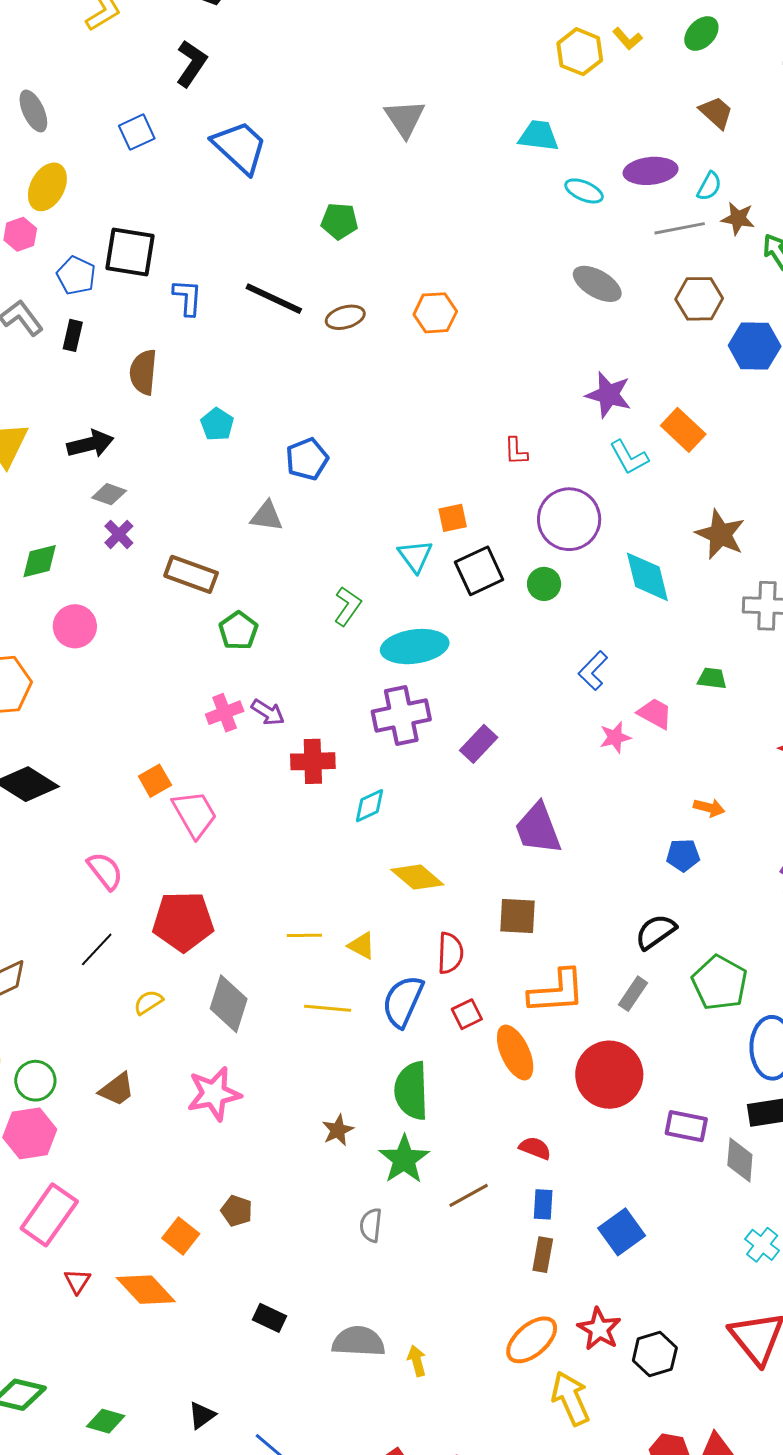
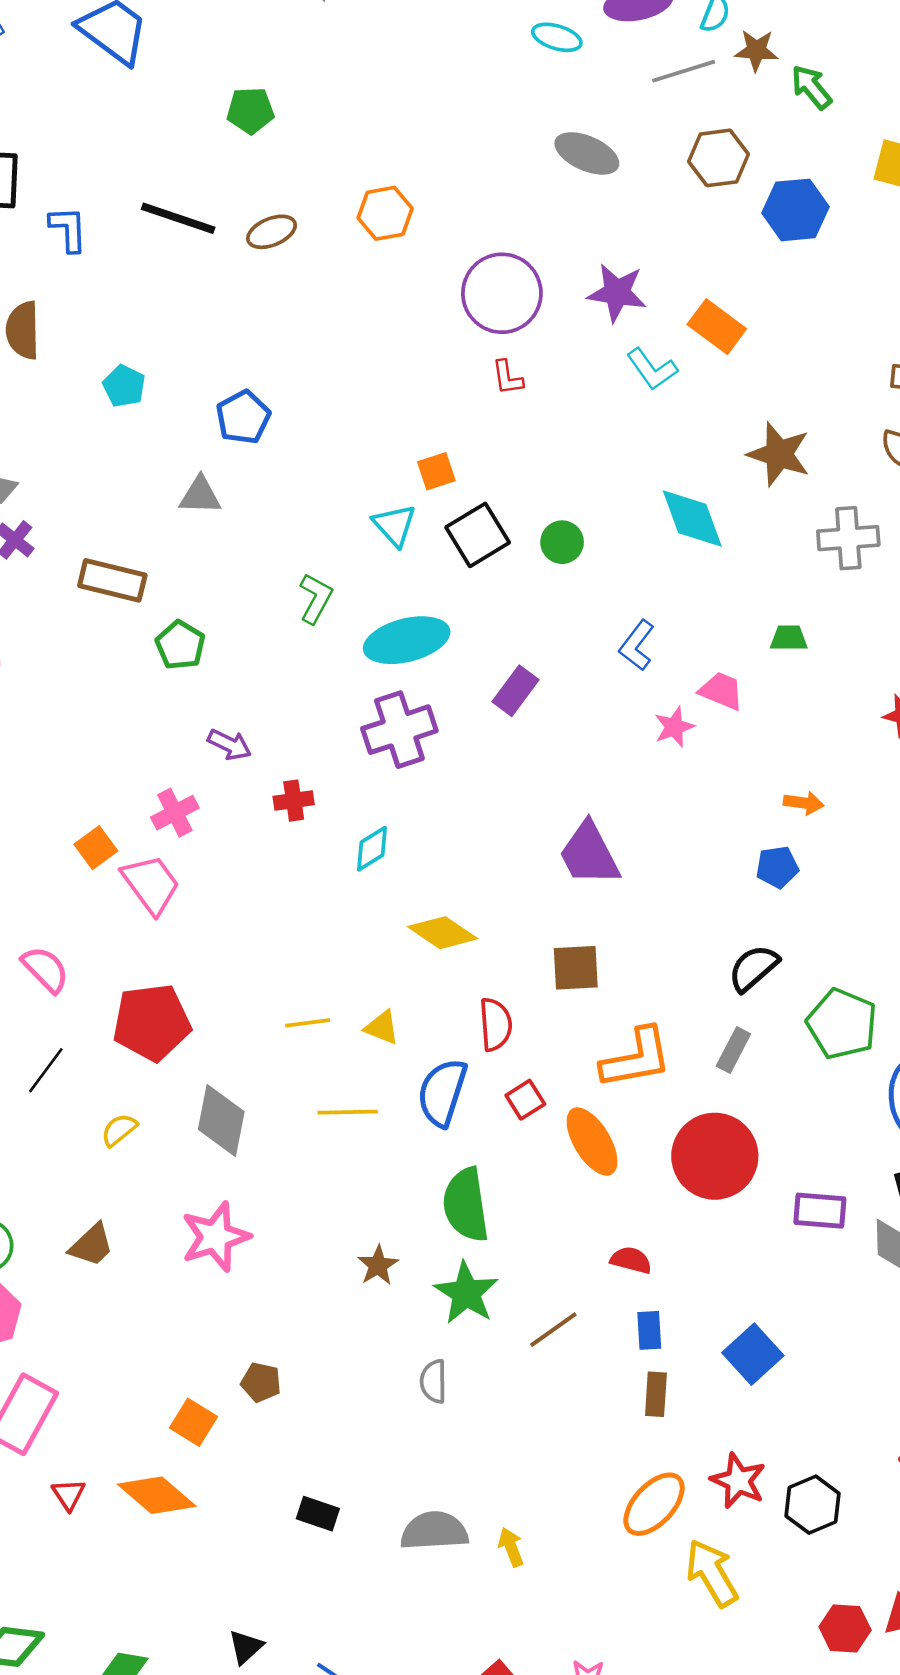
purple circle: (569, 519) -> (502, 293), moved
pink cross: (225, 713) -> (175, 813), moved
purple rectangle: (479, 744) -> (516, 691), moved
red cross: (313, 761) -> (294, 801), size x0.7

